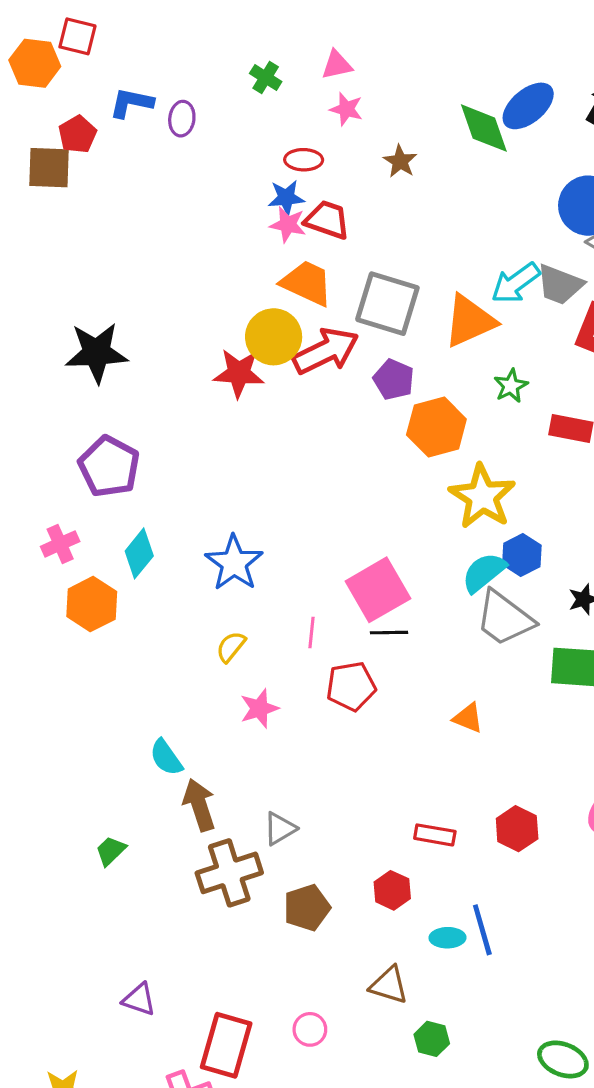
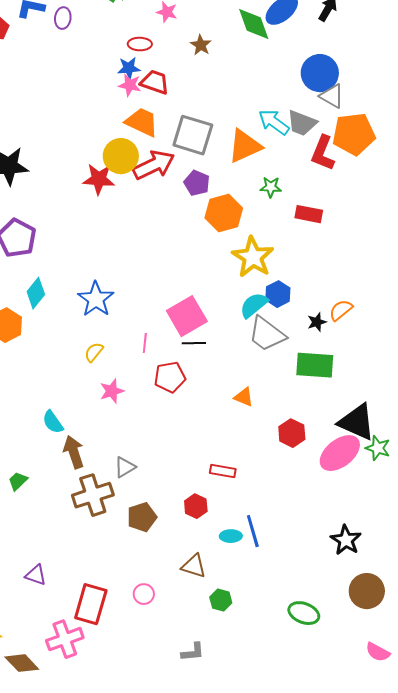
cyan arrow: (516, 283) -> (274, 122), turned 72
green star: (511, 386) -> (271, 187), turned 30
red hexagon: (517, 829) -> (292, 433), moved

